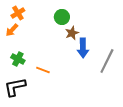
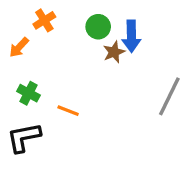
orange cross: (18, 13) -> (44, 20), moved
blue arrow: (83, 48) -> (131, 36), moved

